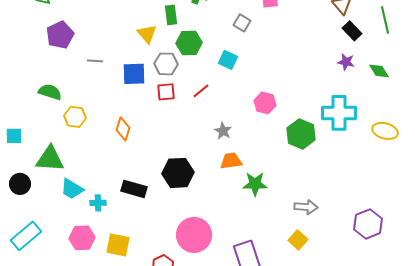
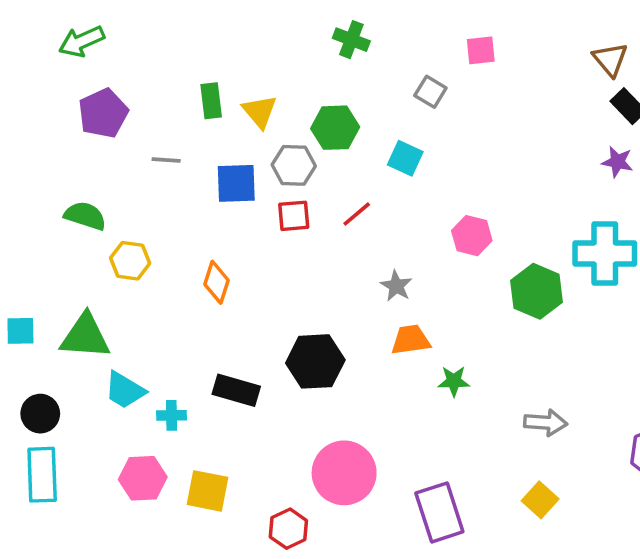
green rectangle: (171, 15) -> (211, 101), moved
cyan square: (14, 136) -> (20, 331), moved
black circle: (20, 184) -> (40, 414), moved
green star: (255, 184) -> (454, 381), size x0.7
cyan rectangle: (26, 236) -> (42, 475), turned -52
yellow square: (298, 240) -> (540, 500), moved

